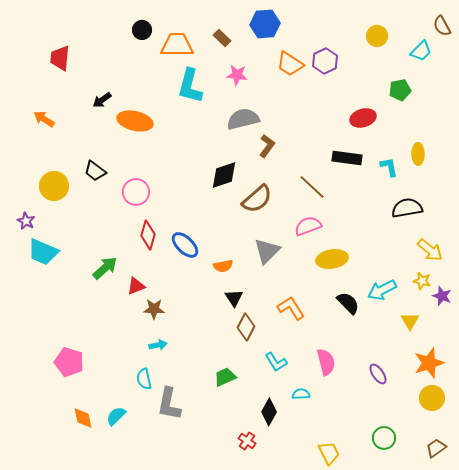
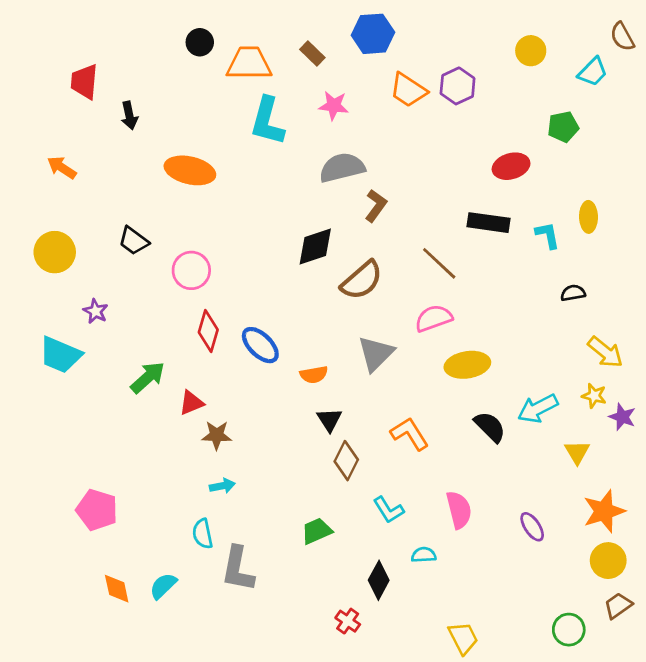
black arrow: (102, 100) -> (129, 115), moved, turned -66
yellow circle: (54, 186) -> (55, 252), moved
black semicircle: (407, 208) -> (573, 293), size x0.6
purple star: (26, 221) -> (96, 311), moved
green circle: (384, 438) -> (569, 630), moved
brown trapezoid: (436, 448) -> (618, 606), moved

